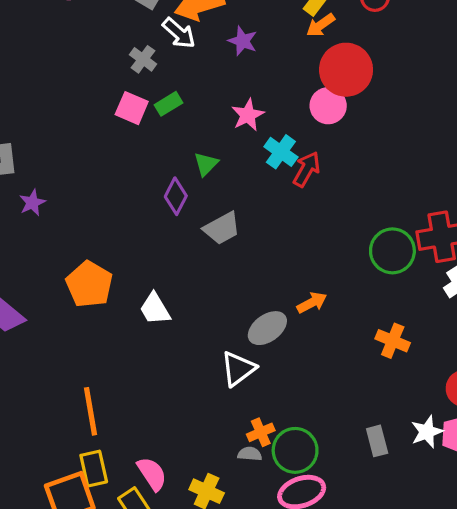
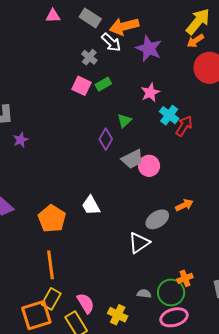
purple star: (243, 41) -> (149, 48), size x1.5
pink circle: (328, 106) -> (149, 166), moved
orange pentagon: (89, 284) -> (52, 219), moved
orange cross: (261, 432) -> (185, 278), moved
yellow rectangle: (94, 469) -> (51, 299), turned 40

